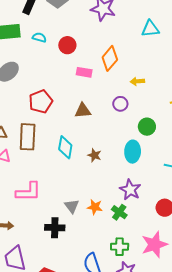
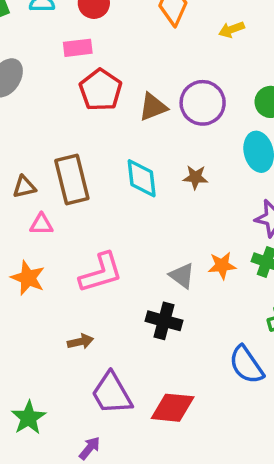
pink rectangle: (84, 72) -> (78, 48), moved
red pentagon: (41, 102) -> (101, 90), moved
purple circle: (120, 104) -> (203, 103), moved, size x1.6
black cross: (55, 228) -> (164, 321), turned 30

